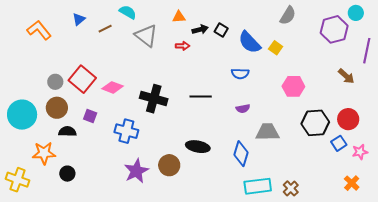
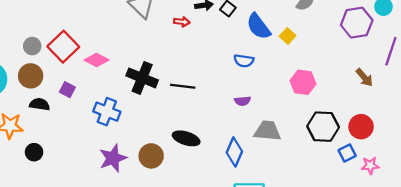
black line: (201, 96) -> (183, 86), moved

